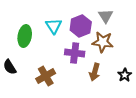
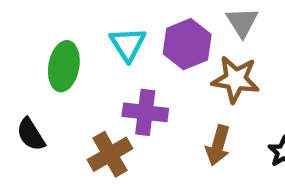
purple cross: (75, 53) -> (145, 112), moved

